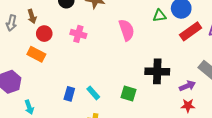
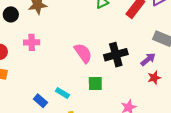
pink semicircle: (127, 30) -> (83, 53), moved
blue rectangle: (69, 94) -> (40, 101), turned -48

